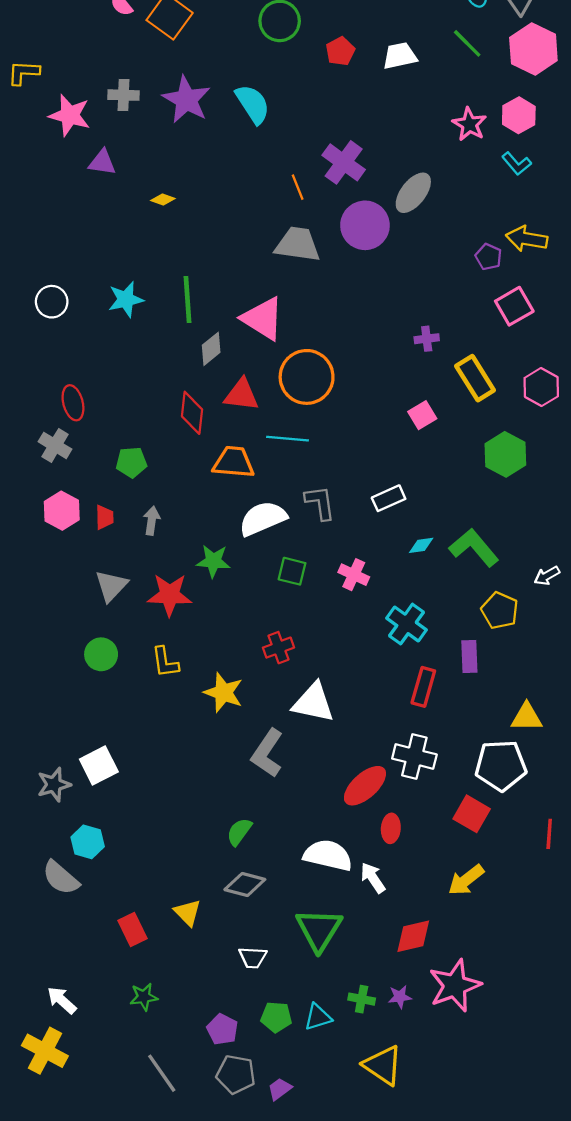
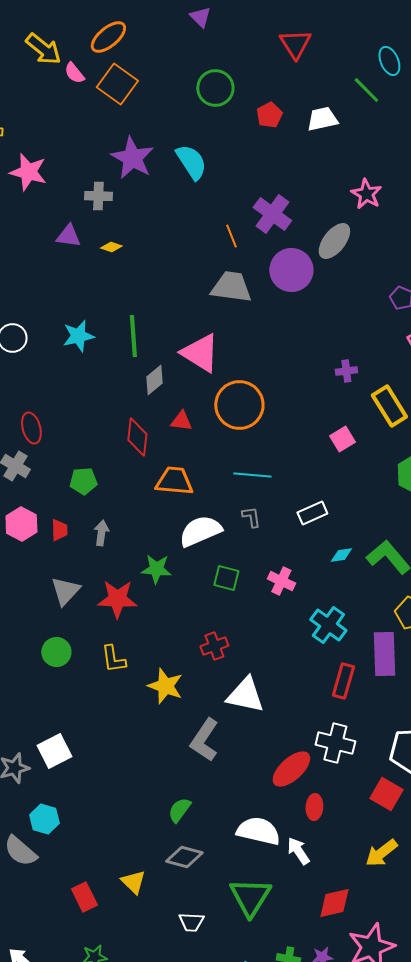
green line: (467, 43) -> (366, 90), moved
gray cross: (124, 95) -> (98, 196), moved
pink star: (469, 124) -> (366, 194), moved
purple triangle: (102, 162) -> (68, 236), moved
red triangle: (241, 395) -> (181, 421), size x0.7
cyan line: (287, 439) -> (252, 475), moved
gray L-shape: (320, 503) -> (251, 517), size x0.7
purple rectangle: (469, 657) -> (384, 654), size x1.5

